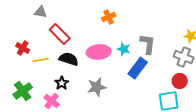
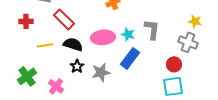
red cross: (23, 48) -> (26, 21), moved, turned -32
blue rectangle: (138, 68) -> (130, 58), moved
red circle: (180, 81) -> (174, 64), moved
black star: (62, 83) -> (77, 66), moved

